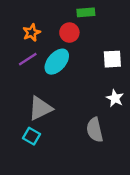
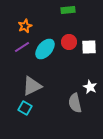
red circle: (69, 33) -> (69, 42), moved
white star: (115, 98) -> (90, 87), moved

